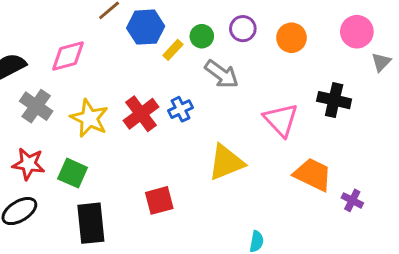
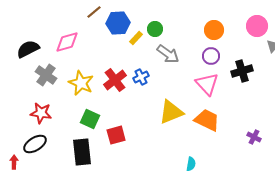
purple circle: (243, 29) -> (211, 56), moved
black cross: (334, 100) -> (242, 71), turned -30
green square: (73, 173) -> (90, 119), moved
orange trapezoid: (313, 175) -> (207, 120), moved
red square: (159, 200) -> (116, 135), moved

